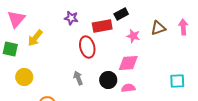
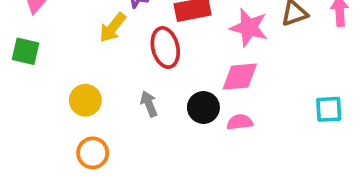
pink star: (133, 36) -> (249, 28), size x1.5
yellow arrow: (35, 38) -> (113, 28), moved
yellow circle: (24, 77) -> (85, 100), moved

